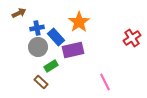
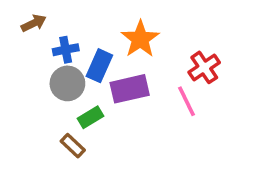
blue rectangle: (56, 37) -> (99, 66), turned 66
red cross: (132, 38) -> (204, 67), moved
pink line: (105, 82) -> (186, 101), moved

